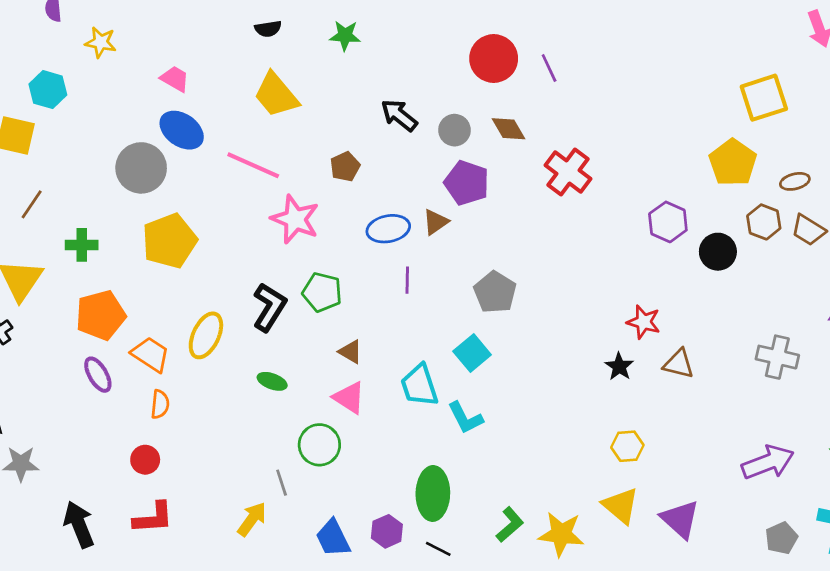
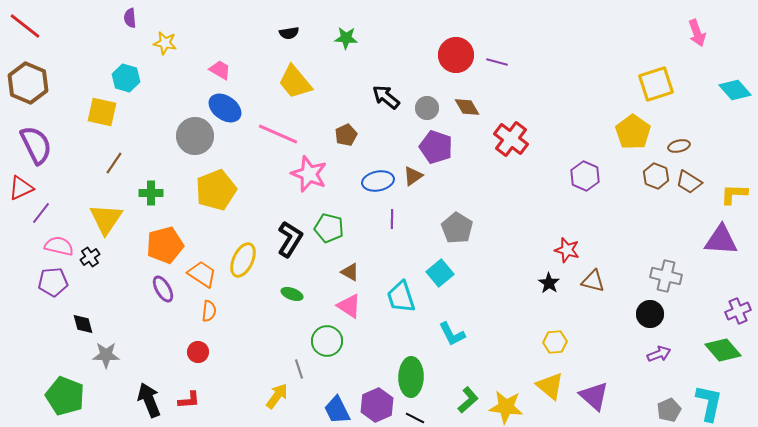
purple line: (549, 68) -> (497, 62), turned -50
black circle: (718, 252) -> (650, 314), moved
cyan L-shape: (465, 418) -> (452, 334), moved
purple arrow: (768, 462) -> (659, 354), size x0.6
red L-shape: (153, 518) -> (189, 400), moved, size x0.7
purple hexagon: (387, 531) -> (377, 405), size x1.4

